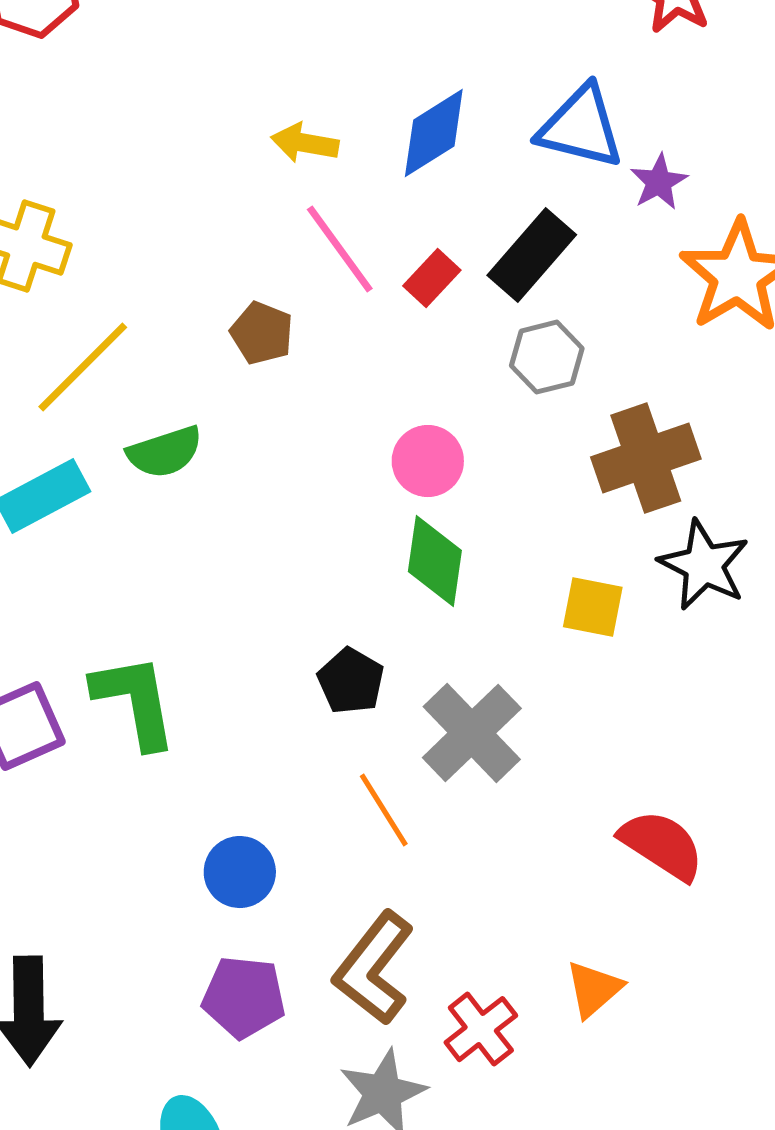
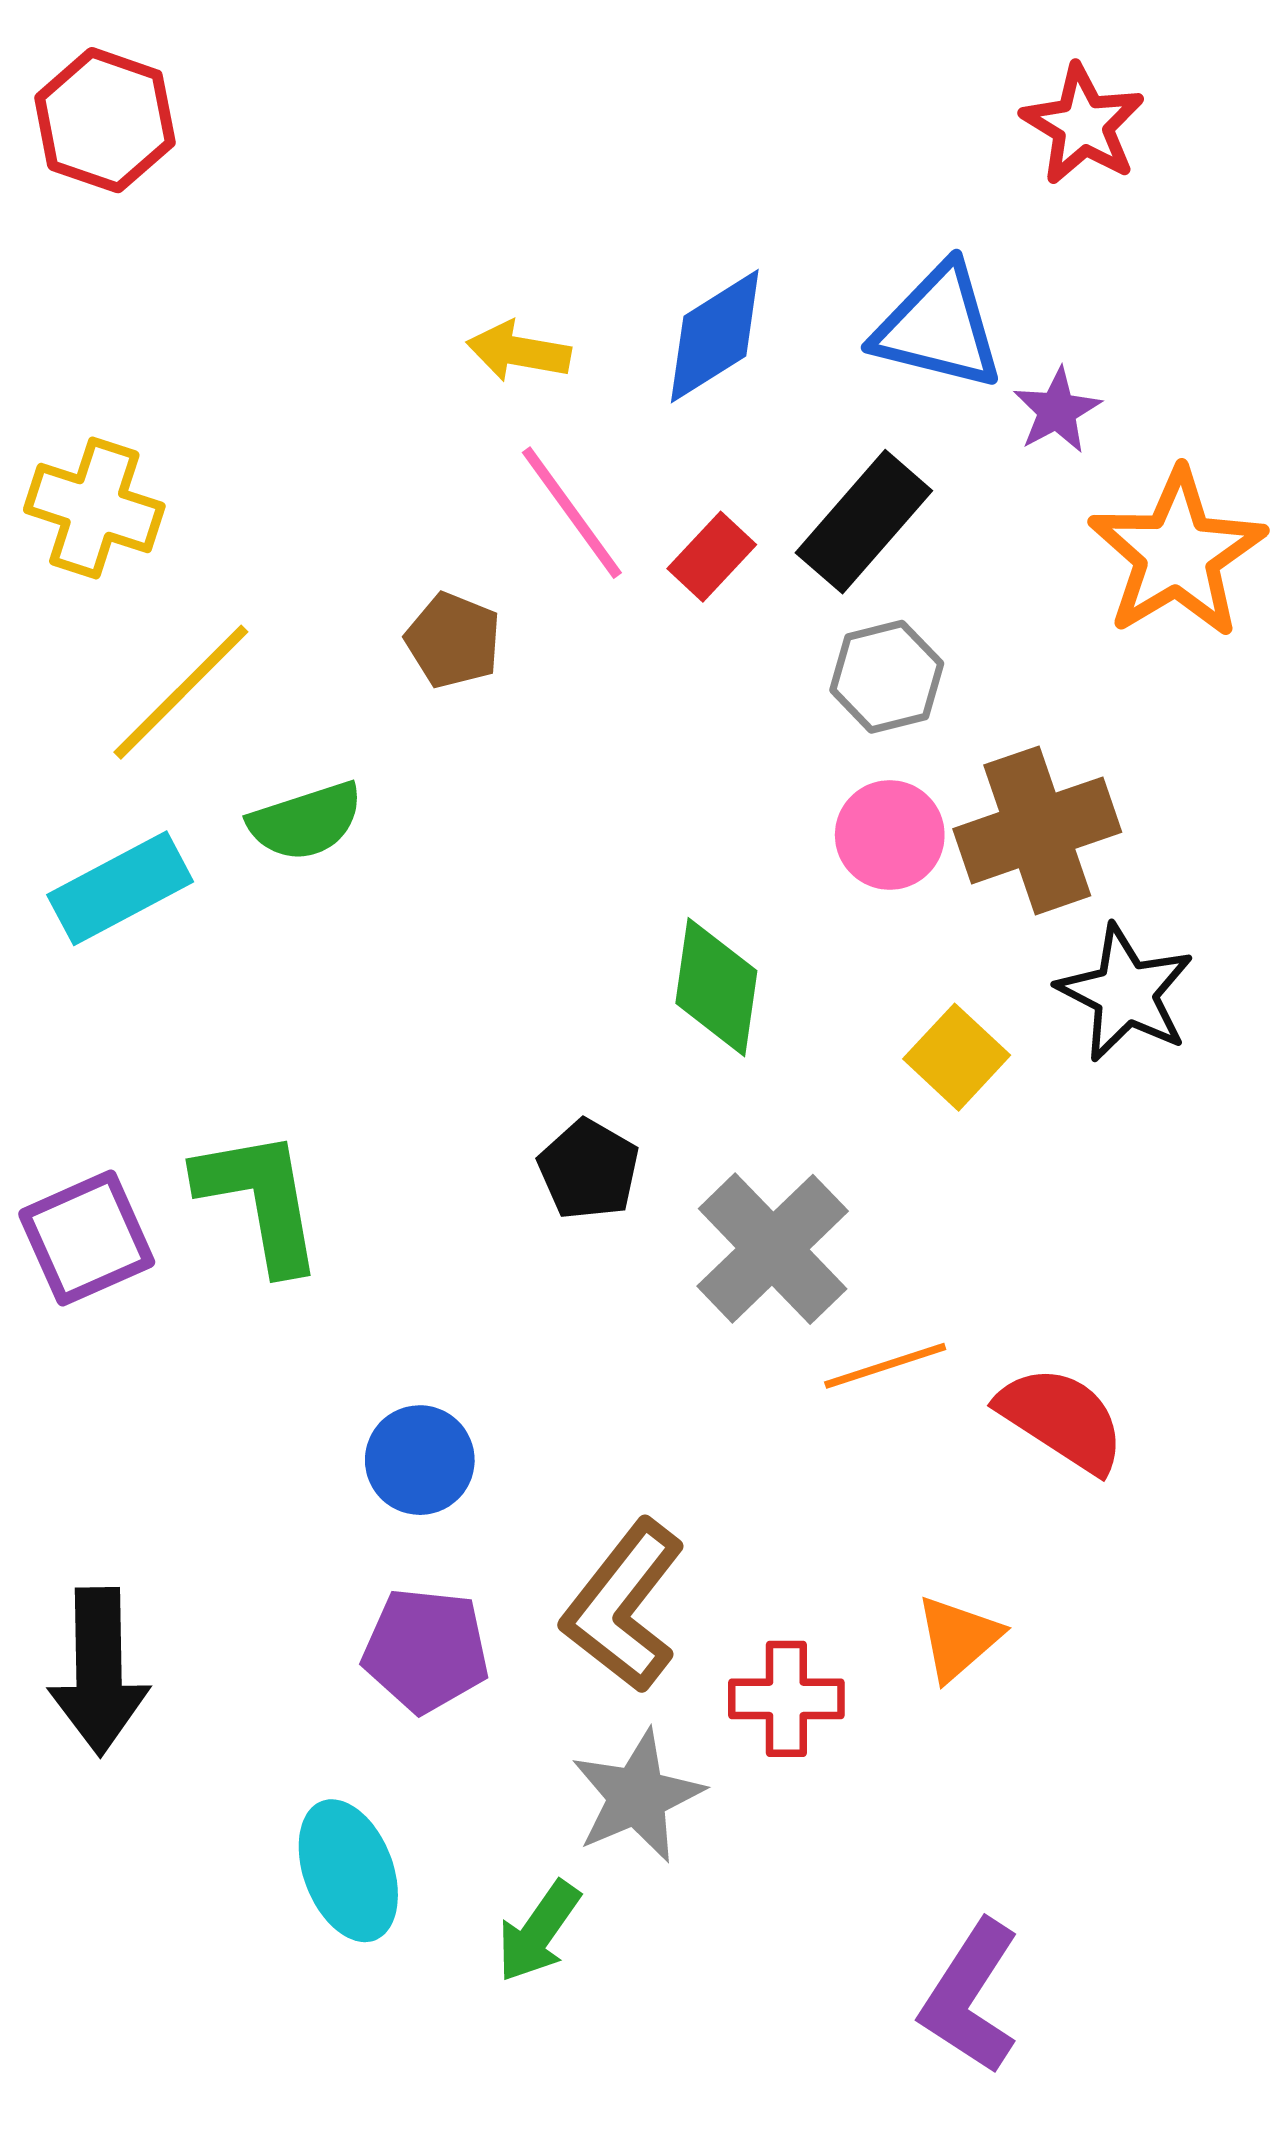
pink circle: (428, 461) -> (890, 835), moved
yellow square: (593, 607) -> (957, 1057), turned 32
orange line: (384, 810) -> (885, 1366), moved, turned -76
red cross: (481, 1029) -> (786, 1699), turned 38

